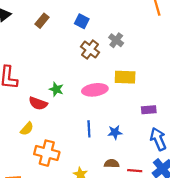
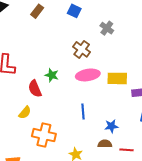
brown cross: (90, 50) -> (82, 49), moved
yellow rectangle: (125, 77) -> (117, 78), moved
red semicircle: (38, 103) -> (35, 89), turned 48
blue star: (115, 132) -> (111, 126), moved

